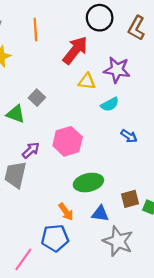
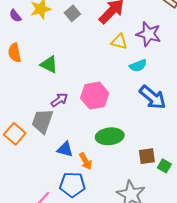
gray square: (37, 98) -> (72, 13), moved
blue arrow: (129, 136) -> (153, 97), size x1.8
blue triangle: (100, 214) -> (65, 149), moved

